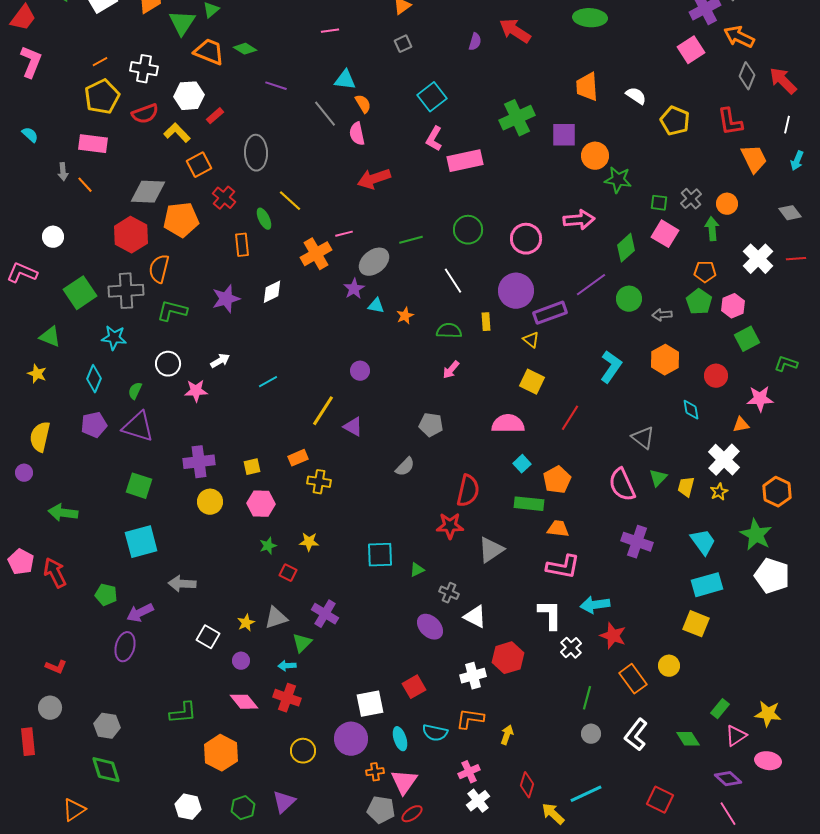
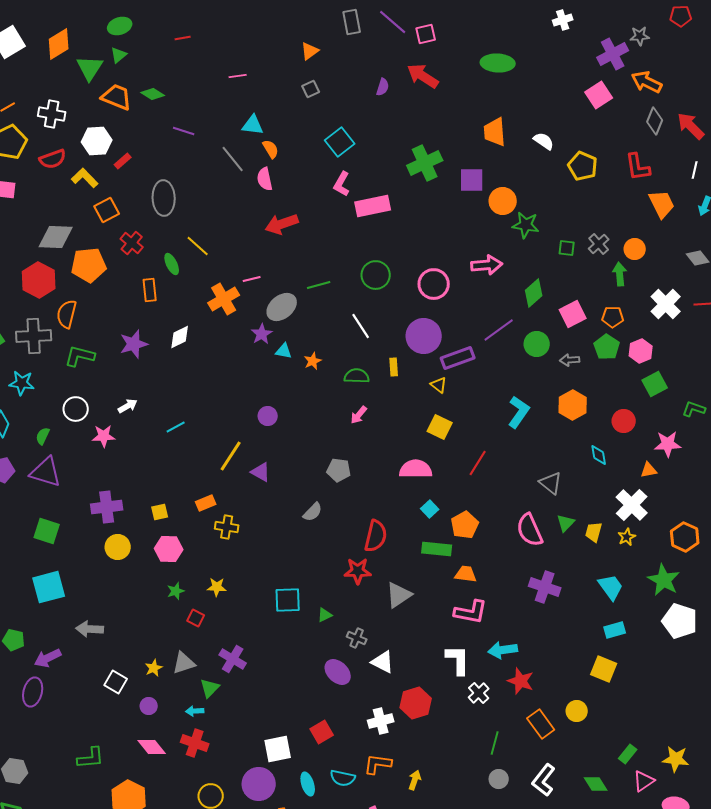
pink square: (665, 234) -> (573, 314), moved, turned 32
cyan rectangle: (707, 585) -> (615, 630), size x0.7

